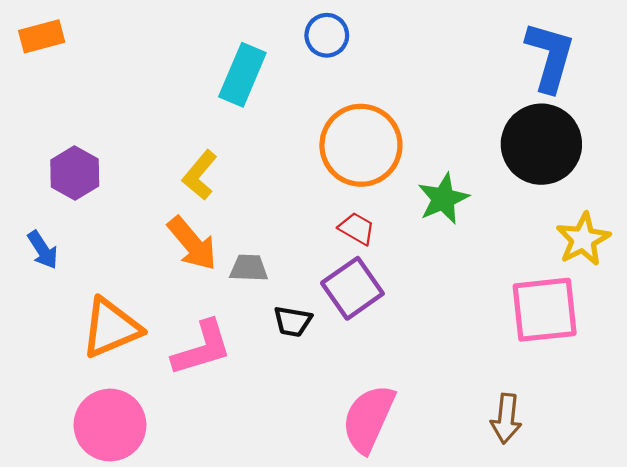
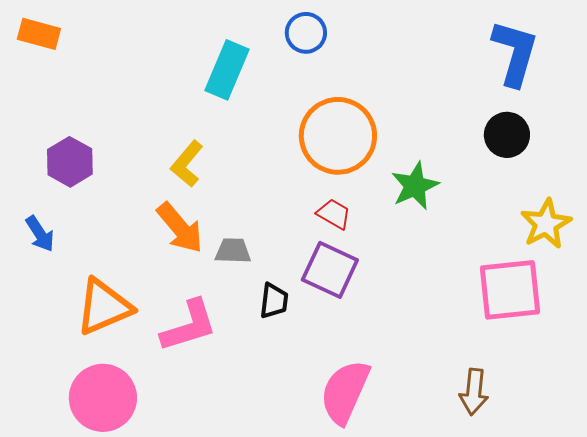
orange rectangle: (42, 36) -> (39, 34), turned 30
black circle: (541, 144) -> (507, 135), size x0.6
purple square: (352, 288) -> (330, 270), turned -30
black trapezoid: (293, 321) -> (274, 301), turned -93

